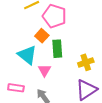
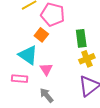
green rectangle: (57, 49) -> (81, 38), moved
pink rectangle: (16, 88) -> (20, 79), moved

